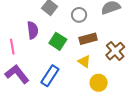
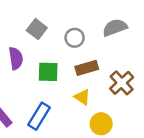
green square: (58, 41) -> (48, 72), turned -30

